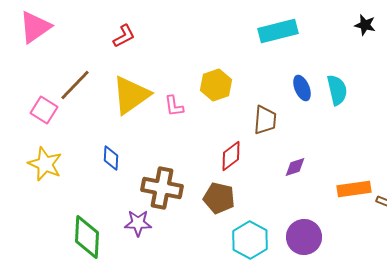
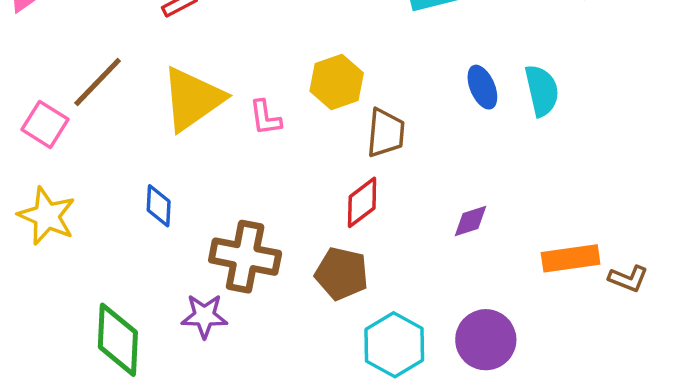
brown trapezoid: (265, 120) -> (386, 133), moved

